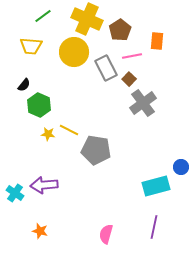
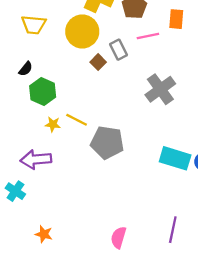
gray rectangle: (106, 68) -> (118, 50), size x0.7
brown square: (129, 79) -> (98, 62), moved
purple arrow: (44, 185) -> (36, 159), moved
cyan rectangle: (156, 186) -> (175, 158), moved, turned 32

